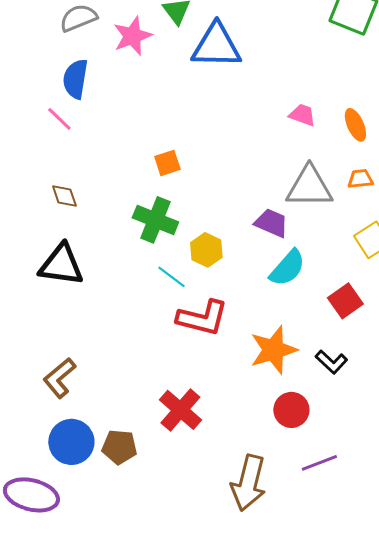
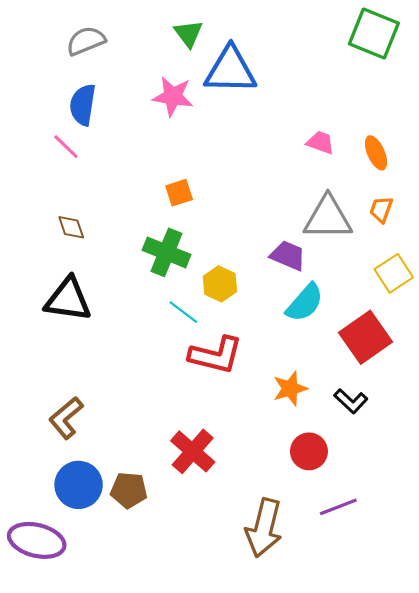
pink star: (132, 36) -> (173, 96), moved, turned 30
orange trapezoid: (360, 179) -> (381, 209), turned -64
red square: (345, 301) -> (366, 337), size x1.4
orange star: (273, 350) -> (290, 389), size x0.7

